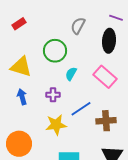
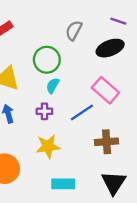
black ellipse: (109, 41) -> (110, 48), turned 65
cyan semicircle: (71, 74) -> (53, 86), moved
blue line: (81, 109) -> (82, 112), moved

